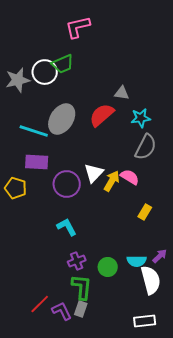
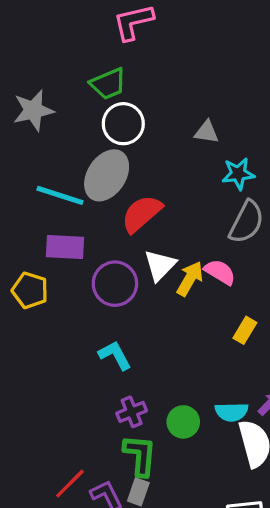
white circle: (45, 72) -> (123, 124), moved
red semicircle: (102, 115) -> (142, 214), moved

